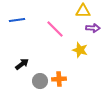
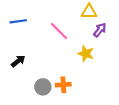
purple arrow: (93, 28) -> (100, 30), turned -56
black arrow: (22, 64) -> (18, 61), moved

